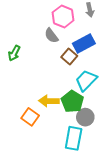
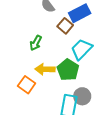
green arrow: (14, 53) -> (36, 43), moved
gray circle: (85, 117) -> (82, 96), moved

